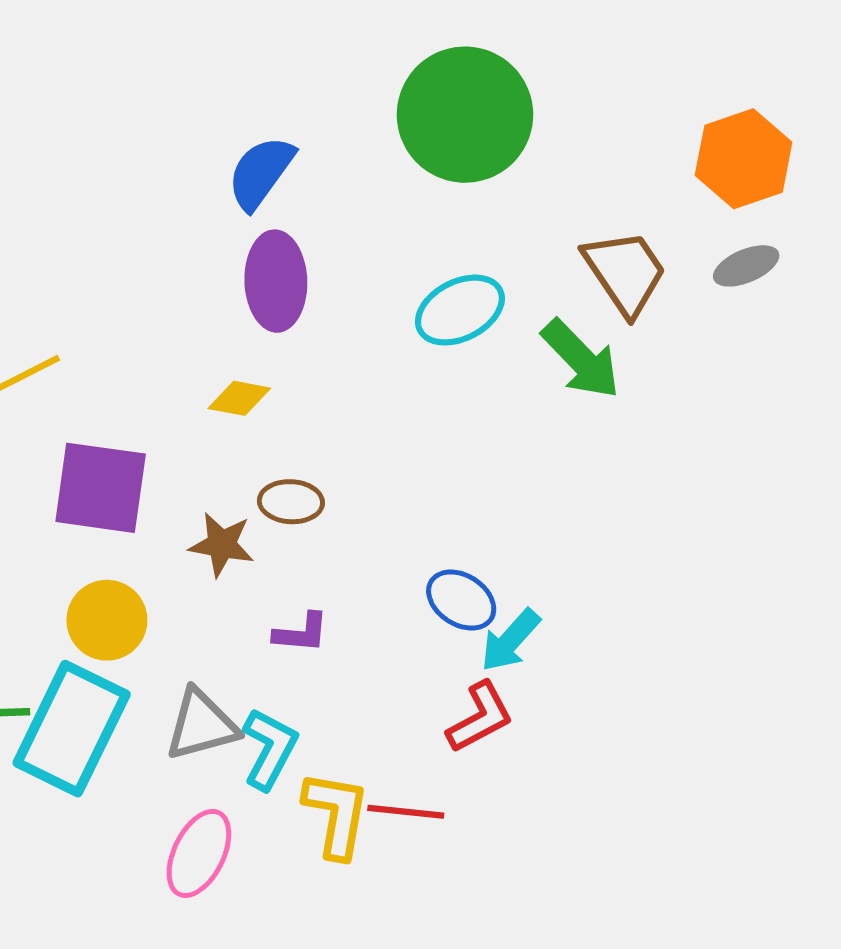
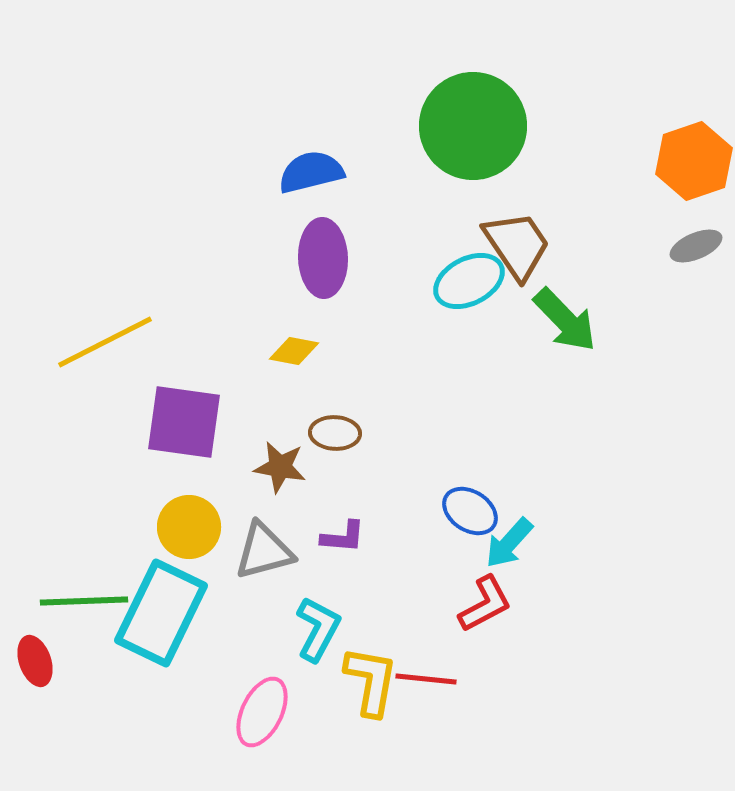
blue semicircle: (261, 173) -> (311, 172), turned 40
brown trapezoid: (625, 272) -> (517, 245), moved
gray triangle: (201, 725) -> (264, 551), moved

